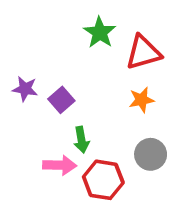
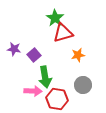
red triangle: (143, 52) -> (63, 33), moved
green arrow: (81, 140) -> (45, 77), size x1.5

